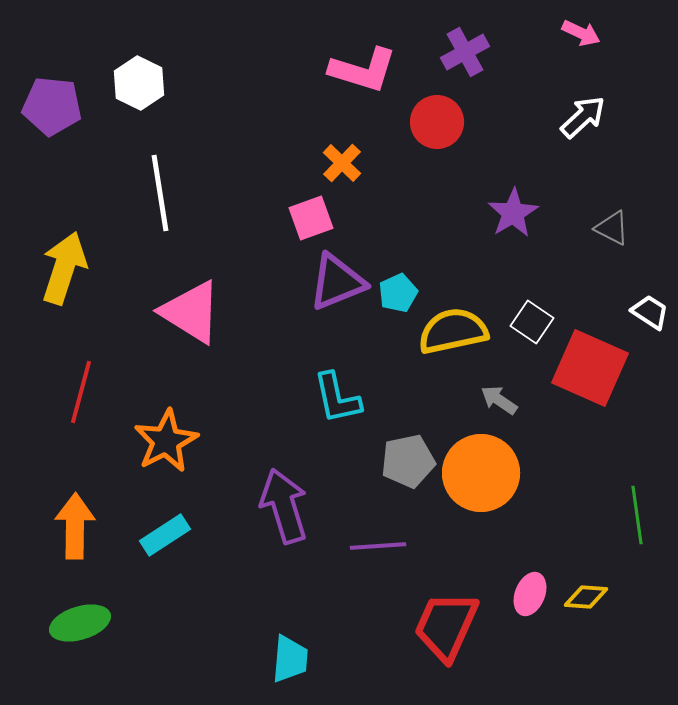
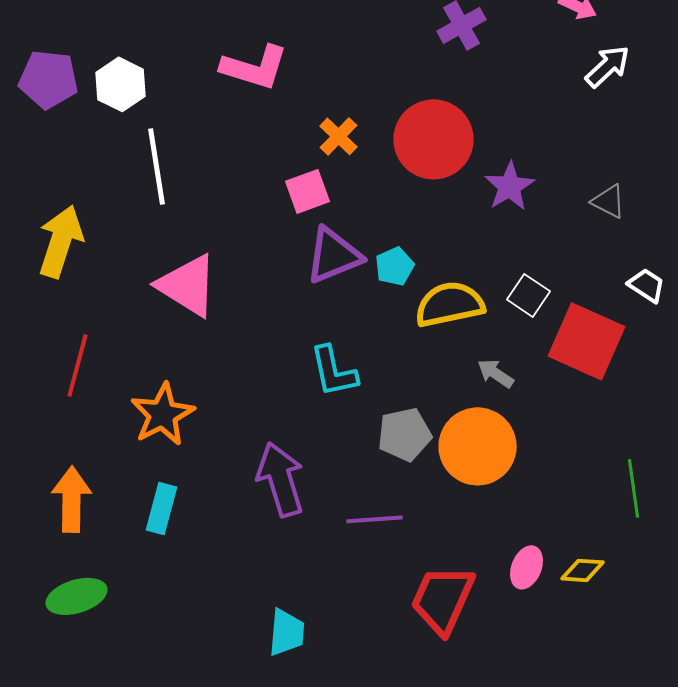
pink L-shape: (363, 70) -> (254, 67), moved
white hexagon: (139, 83) -> (120, 84), moved
white arrow: (583, 117) -> (608, 66), moved
red circle: (437, 122) -> (434, 139), moved, size x1.5
cyan rectangle: (165, 535) -> (162, 508), turned -42

